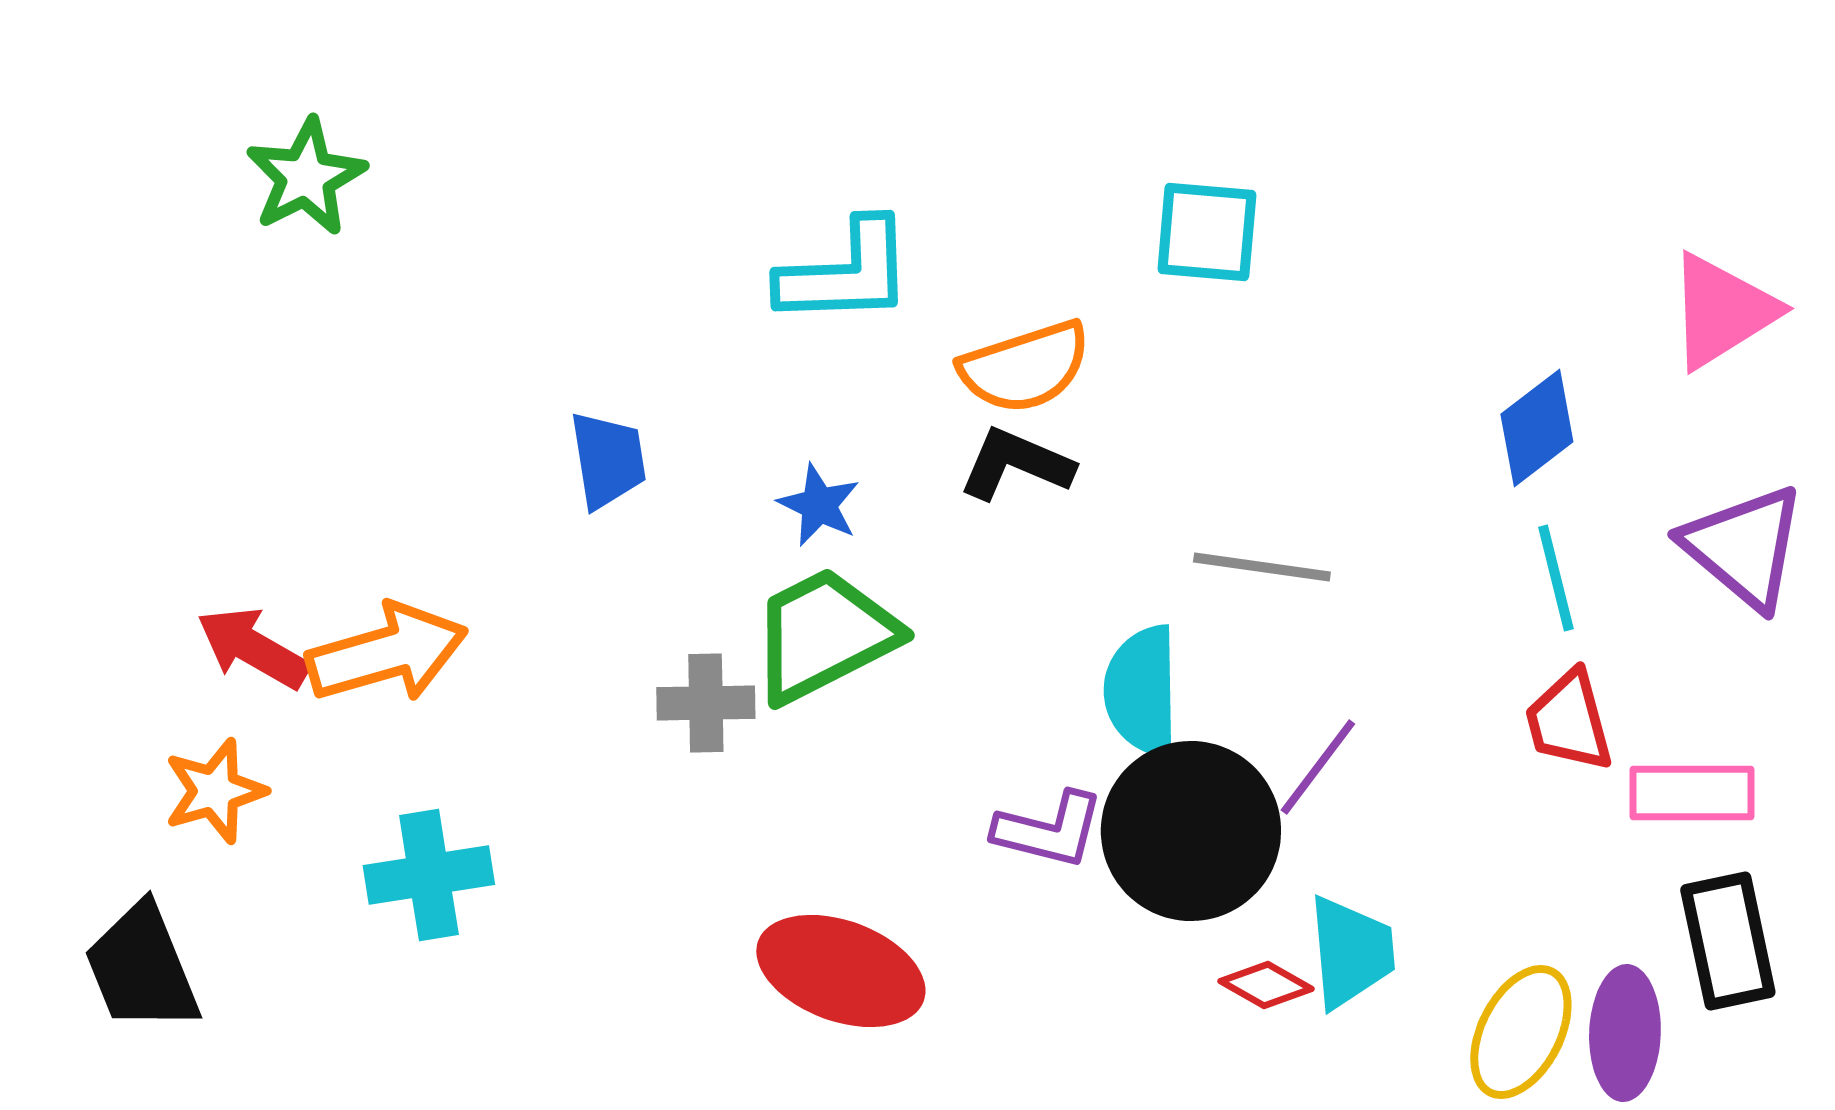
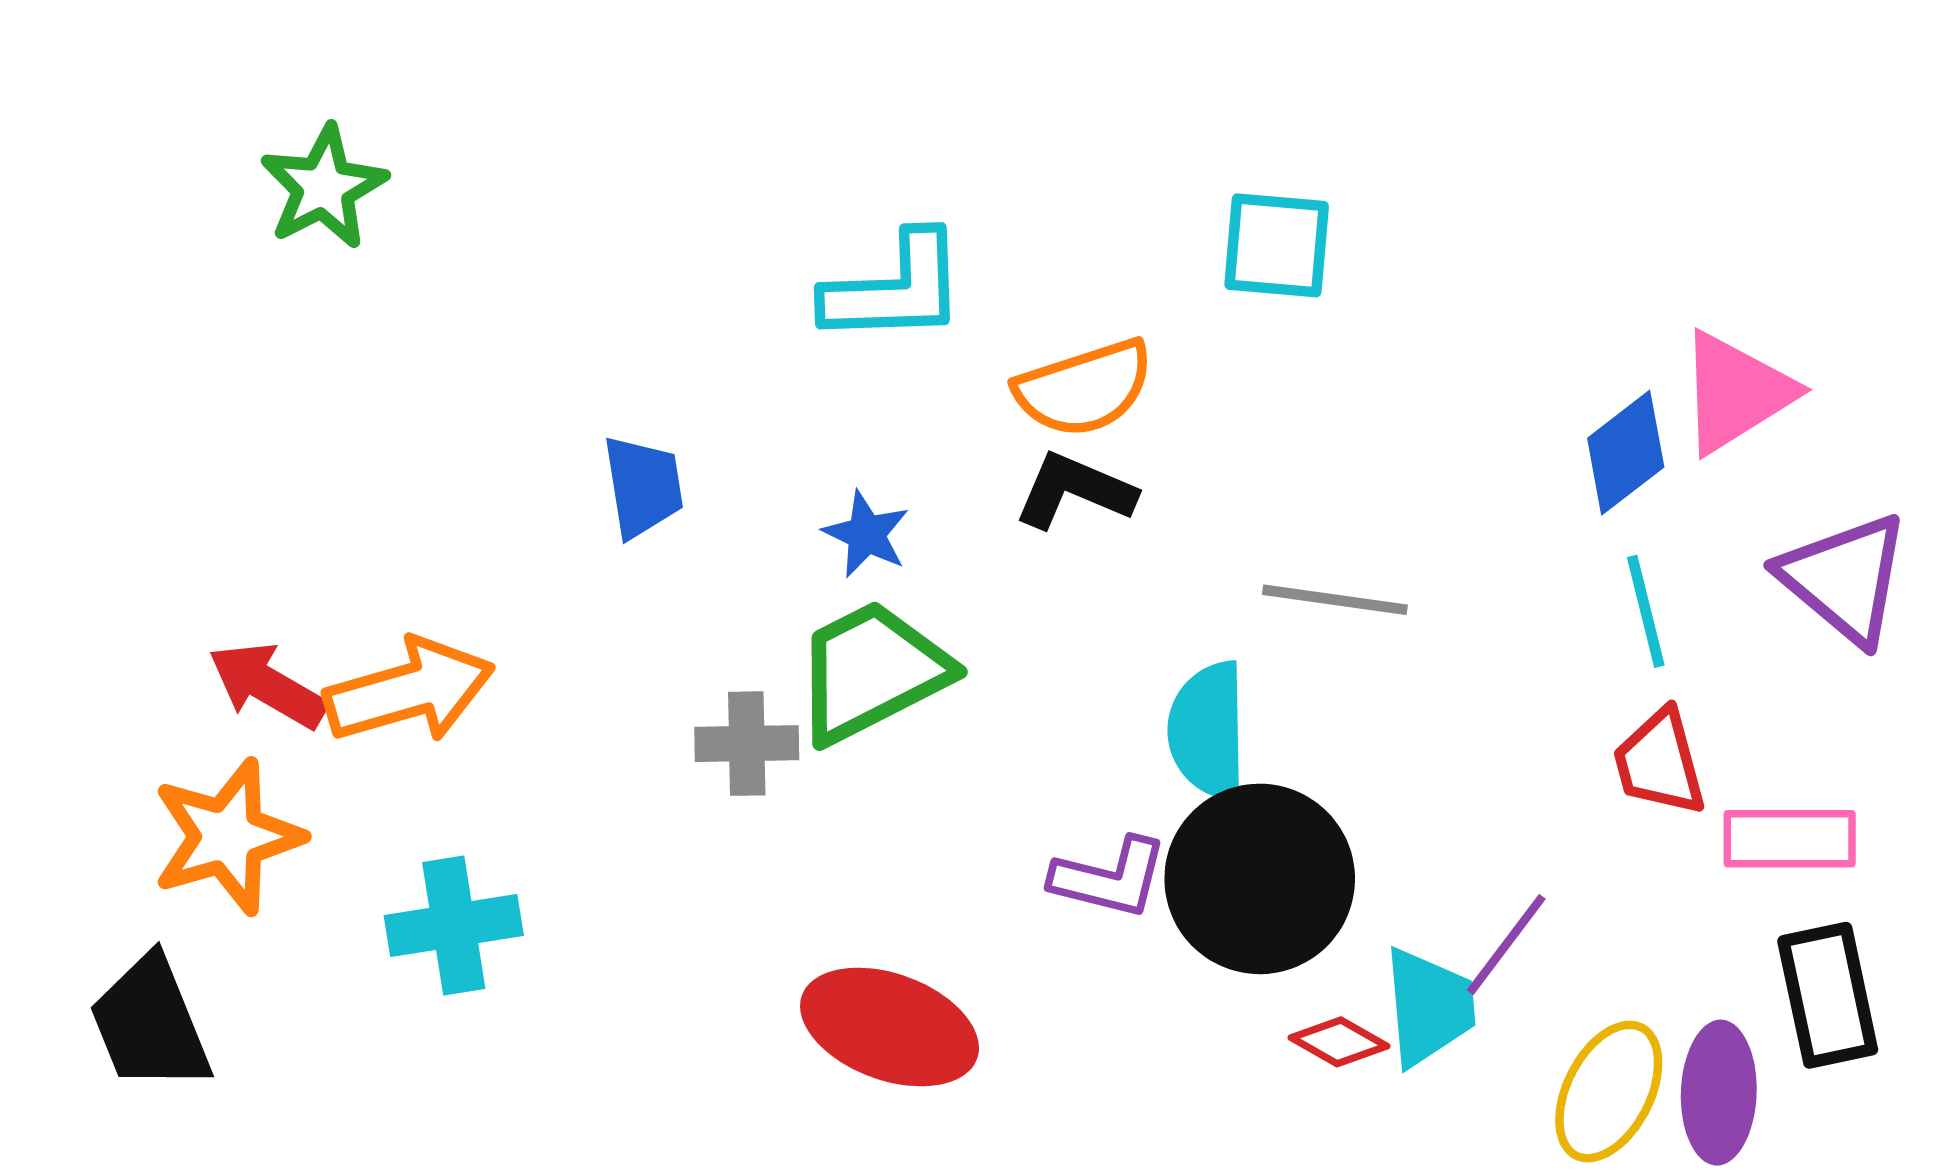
pink triangle: (1722, 311) -> (1736, 392), moved
purple line: (1318, 767) -> (1506, 945), moved
orange star: (215, 791) -> (227, 837), size x1.4

